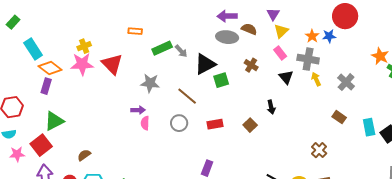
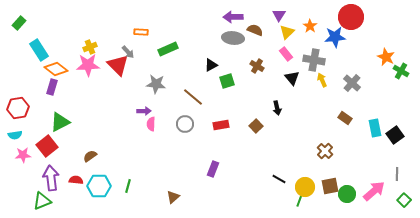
orange star: (312, 36) -> (310, 26), moved
blue star: (329, 36) -> (335, 37), size x1.5
gray arrow: (181, 51) -> (128, 52), moved
black triangle: (205, 64) -> (211, 65), size x0.6

